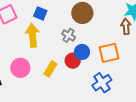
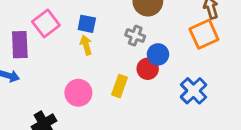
blue square: (40, 13) -> (87, 24), moved
yellow arrow: (33, 35) -> (86, 45), size x0.6
orange square: (109, 53) -> (204, 34), moved

